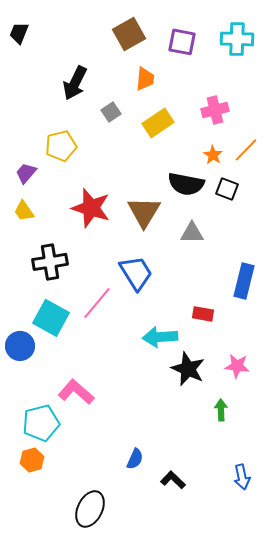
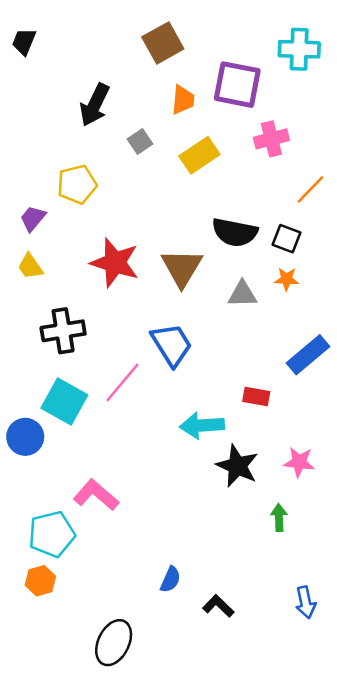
purple square: (182, 42) -> (237, 85), moved, size x1.4
orange star: (213, 155) -> (287, 279), moved, turned -30
blue rectangle: (244, 281) -> (308, 355), turned 36

